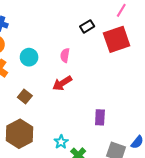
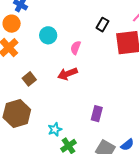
black rectangle: (87, 26) -> (102, 25), turned -40
cyan circle: (29, 57) -> (48, 35), moved

